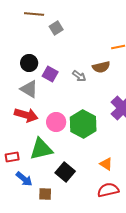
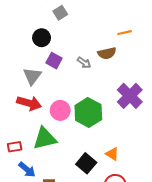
black circle: (29, 63) -> (42, 38), moved
gray triangle: (29, 89) -> (32, 76), turned 36
black square: (65, 172) -> (86, 163), moved

